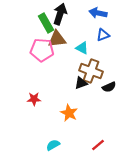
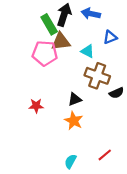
blue arrow: (98, 13) -> (91, 14), moved
black triangle: (81, 83) -> (75, 99), moved
cyan semicircle: (53, 145) -> (70, 161), moved, turned -32

